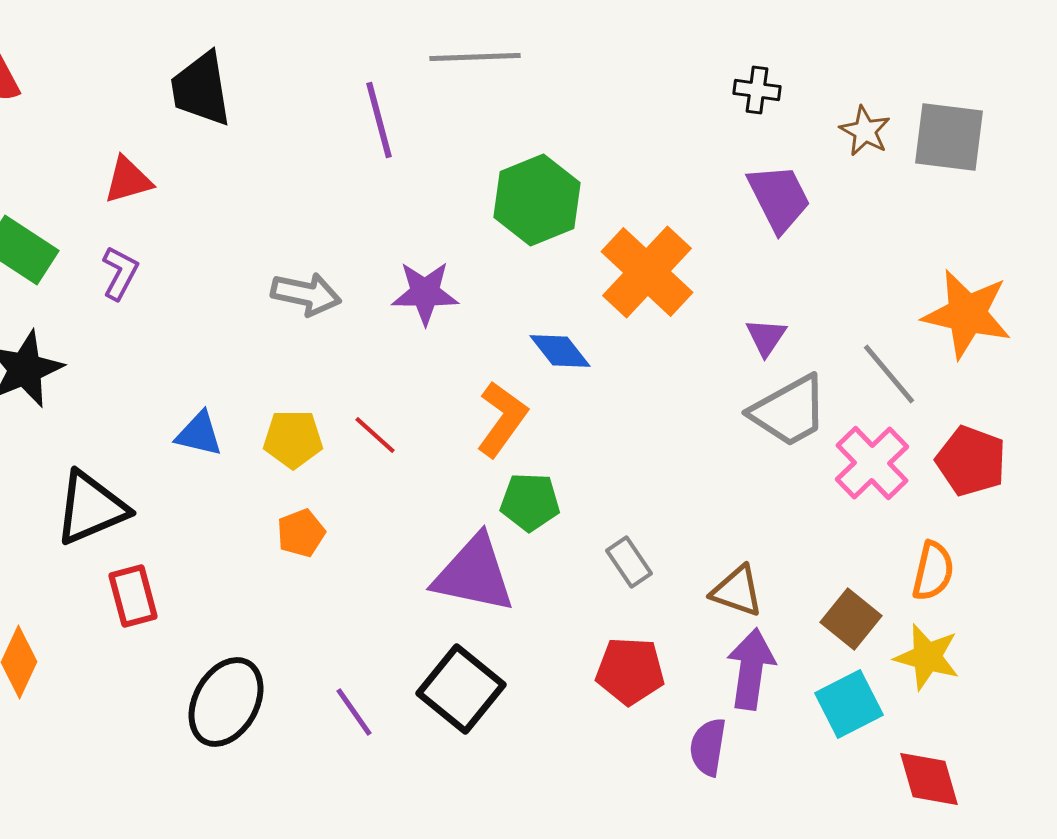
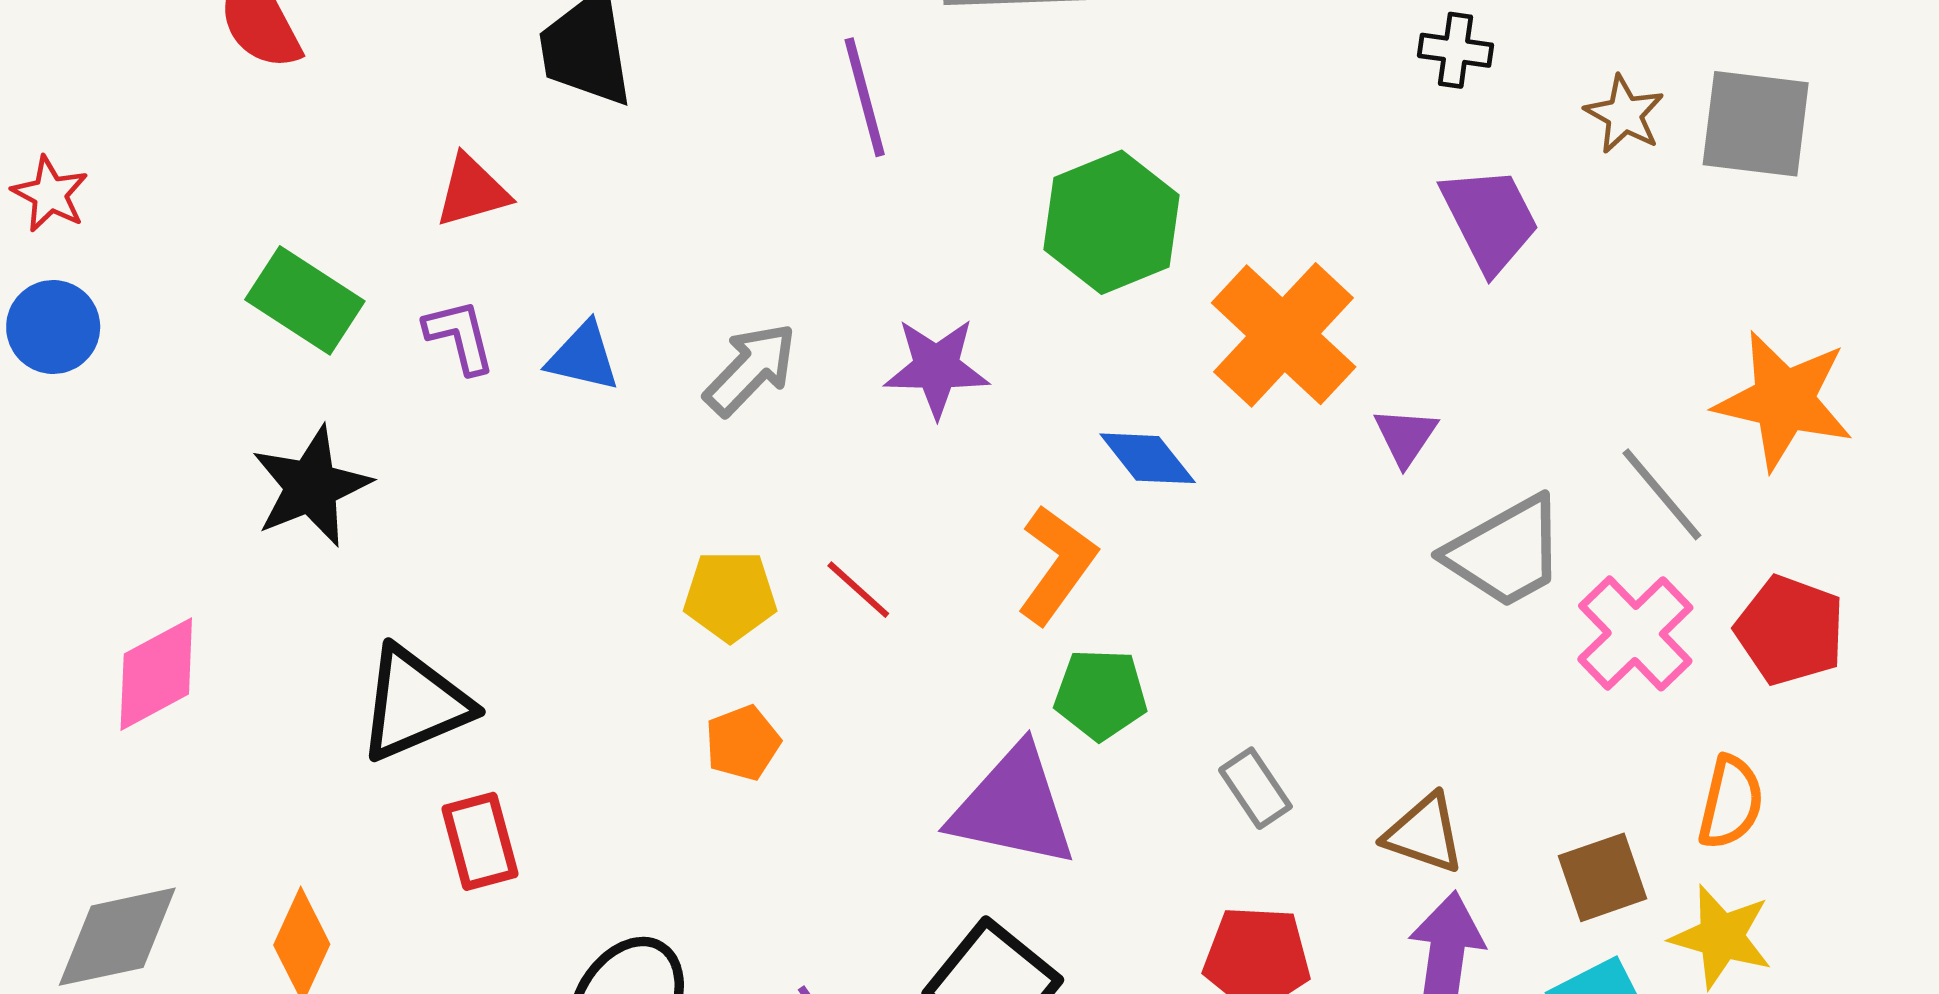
purple L-shape: (120, 273) -> (460, 336), turned -42
gray arrow: (306, 294) -> (750, 369), turned -58
purple triangle: (766, 337) -> (1406, 436), moved
blue triangle: (199, 434) -> (583, 357), moved
brown square: (851, 619) -> (1602, 877), turned 32

